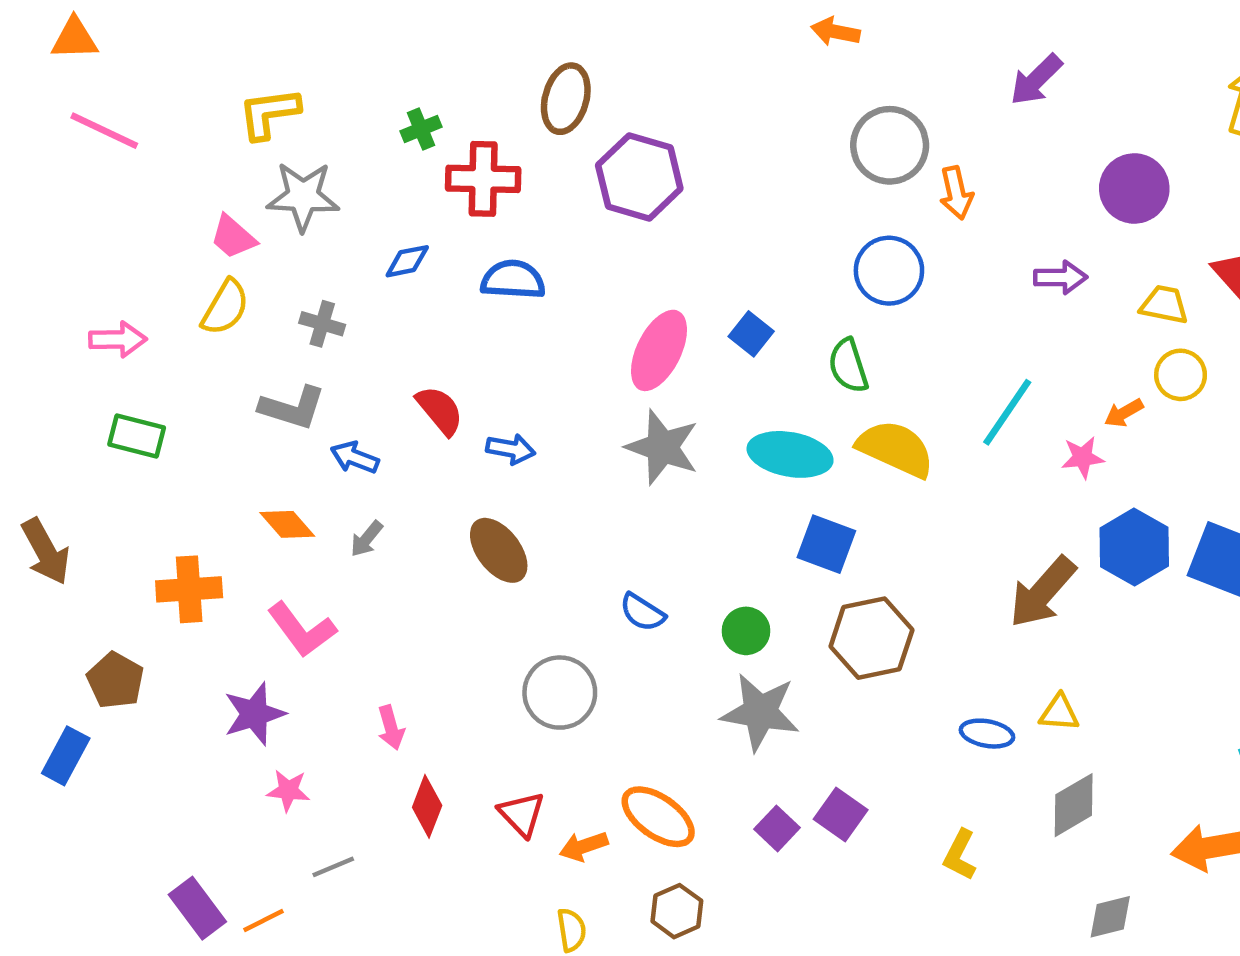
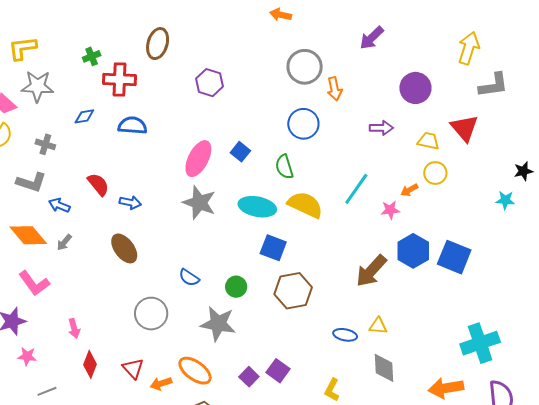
purple hexagon: (639, 177) -> (209, 83), moved, size x0.7
orange diamond: (287, 524) -> (28, 235), size x1.5
gray star: (760, 712) -> (218, 324), moved
gray diamond: (1074, 805) -> (384, 368), turned -64

